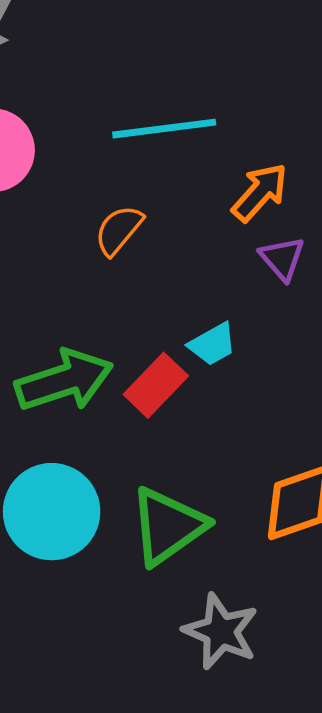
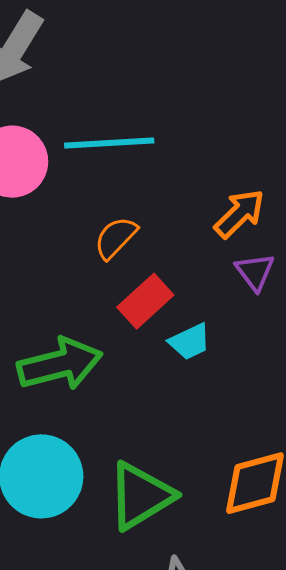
cyan line: (164, 129) -> (109, 143), moved
red rectangle: (156, 385) -> (145, 301), moved

